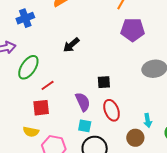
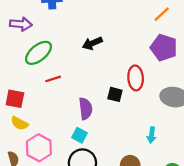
red square: (41, 108) -> (15, 99), moved
red ellipse: (112, 110) -> (136, 78), moved
cyan arrow: (148, 120) -> (152, 135), moved

